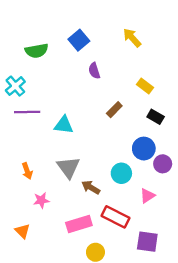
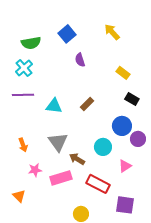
cyan cross: (15, 86) -> (24, 68), moved
brown rectangle: (114, 110) -> (87, 104), moved
pink rectangle: (79, 224) -> (61, 178), moved

